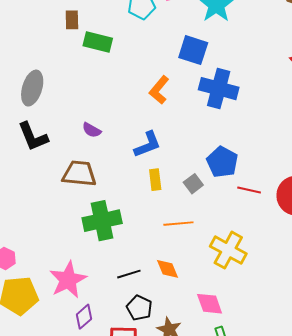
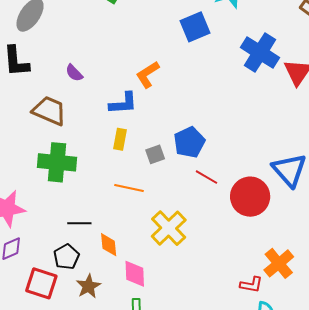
blue square: (193, 50) -> (195, 27), turned 32
blue cross: (219, 89) -> (260, 53), moved
orange L-shape: (159, 90) -> (148, 75), moved
orange diamond: (167, 269) -> (109, 245), moved
black line: (129, 274) -> (79, 223), moved

